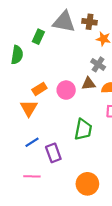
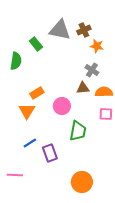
brown cross: (90, 22) -> (84, 30), turned -32
green rectangle: (38, 37) -> (36, 44), turned -64
pink circle: (66, 90) -> (62, 106), moved
pink line: (32, 176) -> (15, 175), moved

